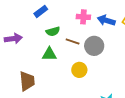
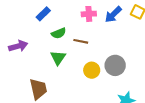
blue arrow: (106, 20) -> (113, 14), turned -54
gray circle: (94, 46) -> (115, 65), moved
green triangle: (49, 54) -> (58, 58), turned -49

